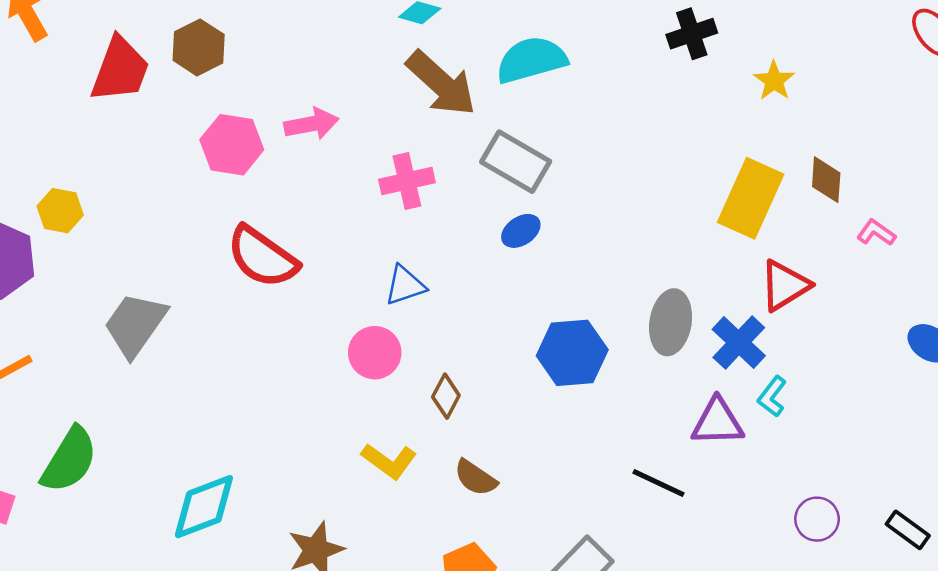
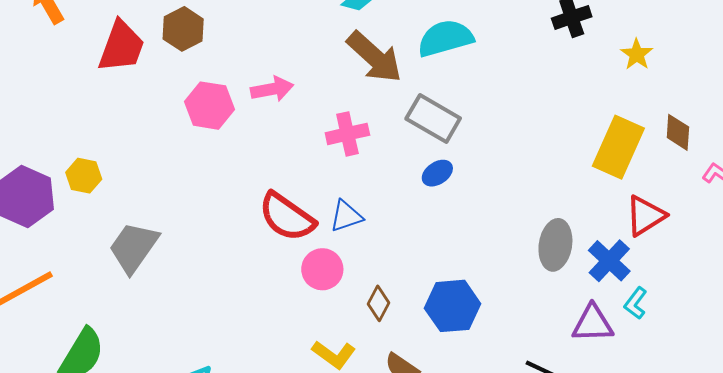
yellow hexagon: (60, 211) -> (84, 176), moved
red semicircle: (262, 257) -> (287, 217), moved
blue hexagon: (572, 353) -> (453, 306), moved

